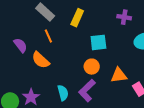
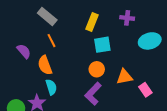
yellow rectangle: (77, 18) -> (92, 22), moved
orange semicircle: (41, 60) -> (45, 65), turned 30
cyan semicircle: (63, 93) -> (51, 87), moved

